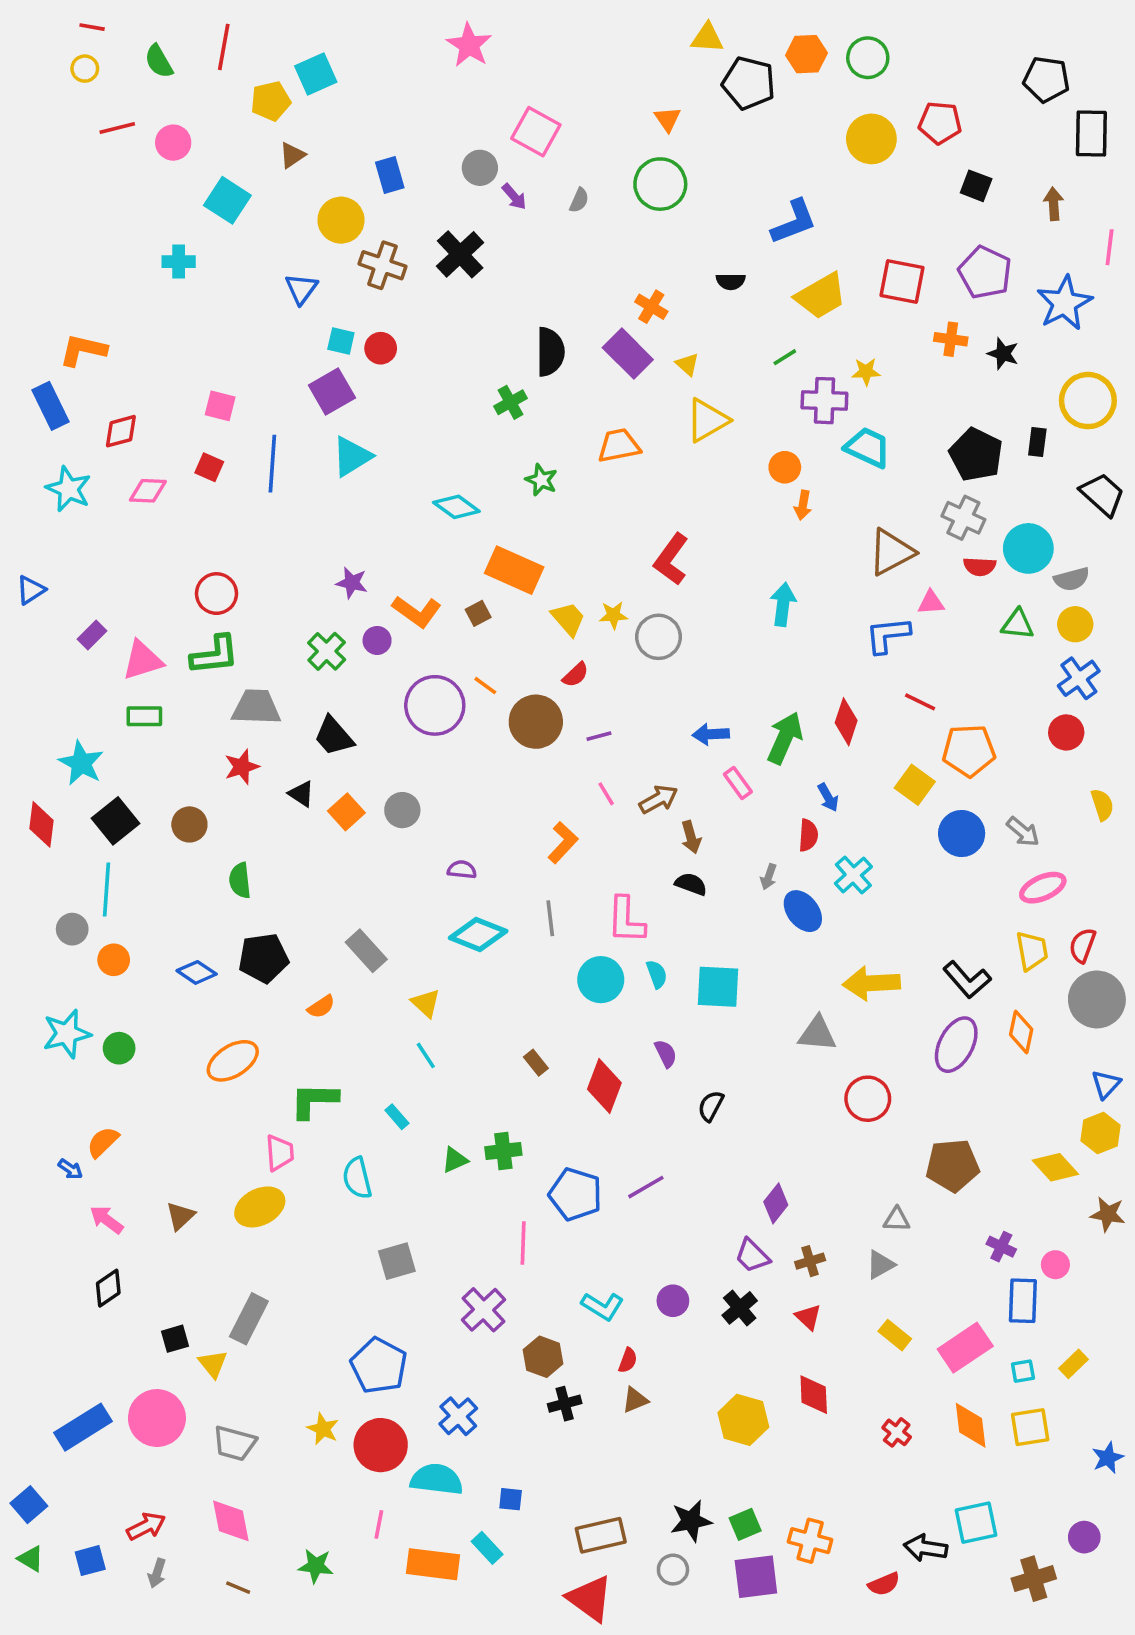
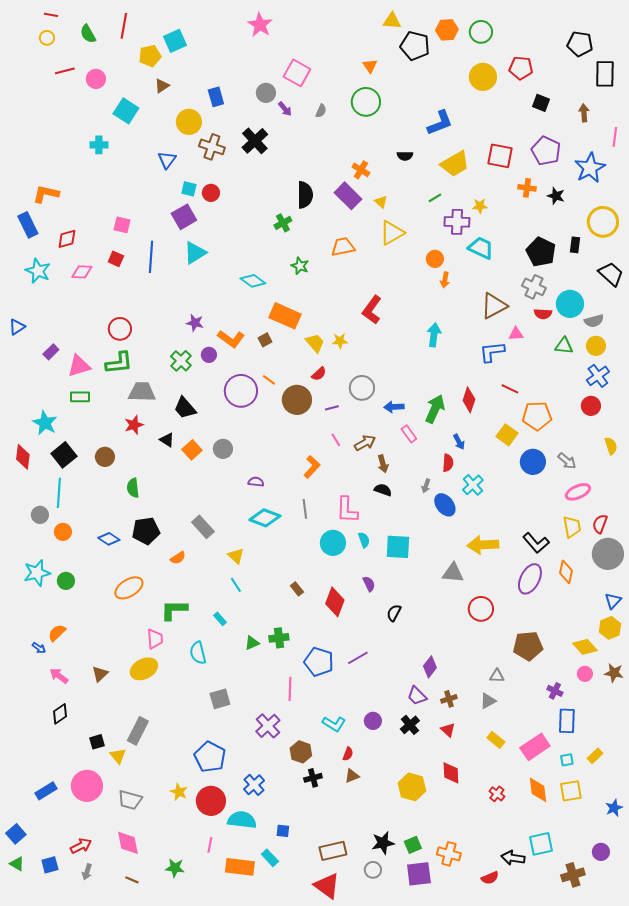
gray circle: (658, 637) -> (362, 388), moved
pink circle: (1055, 1265) -> (585, 674), moved
blue rectangle: (83, 1427) -> (46, 791), size x0.7

